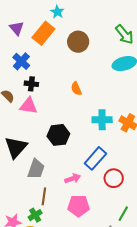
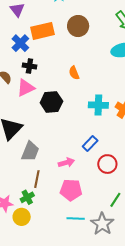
orange rectangle: (43, 33) -> (43, 31), moved, turned 35
pink triangle: (29, 106) -> (26, 88), turned -36
black hexagon: (58, 135) -> (51, 102), moved
blue rectangle: (95, 158) -> (90, 143), size x0.7

